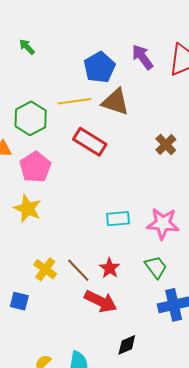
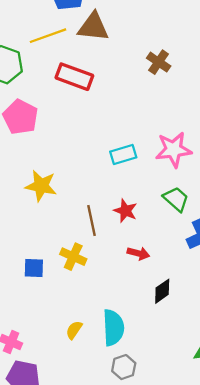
yellow star: (28, 208) -> (41, 186), moved
yellow cross: (45, 269) -> (73, 257), moved
brown line: (78, 270) -> (92, 220), turned 44
red arrow: (101, 301) -> (138, 253), moved, size x0.6

